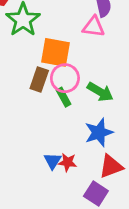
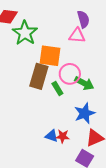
pink circle: (65, 78) -> (70, 74), moved
brown rectangle: (39, 79) -> (39, 76), size x1.4
blue triangle: (53, 161) -> (52, 136), turned -40

